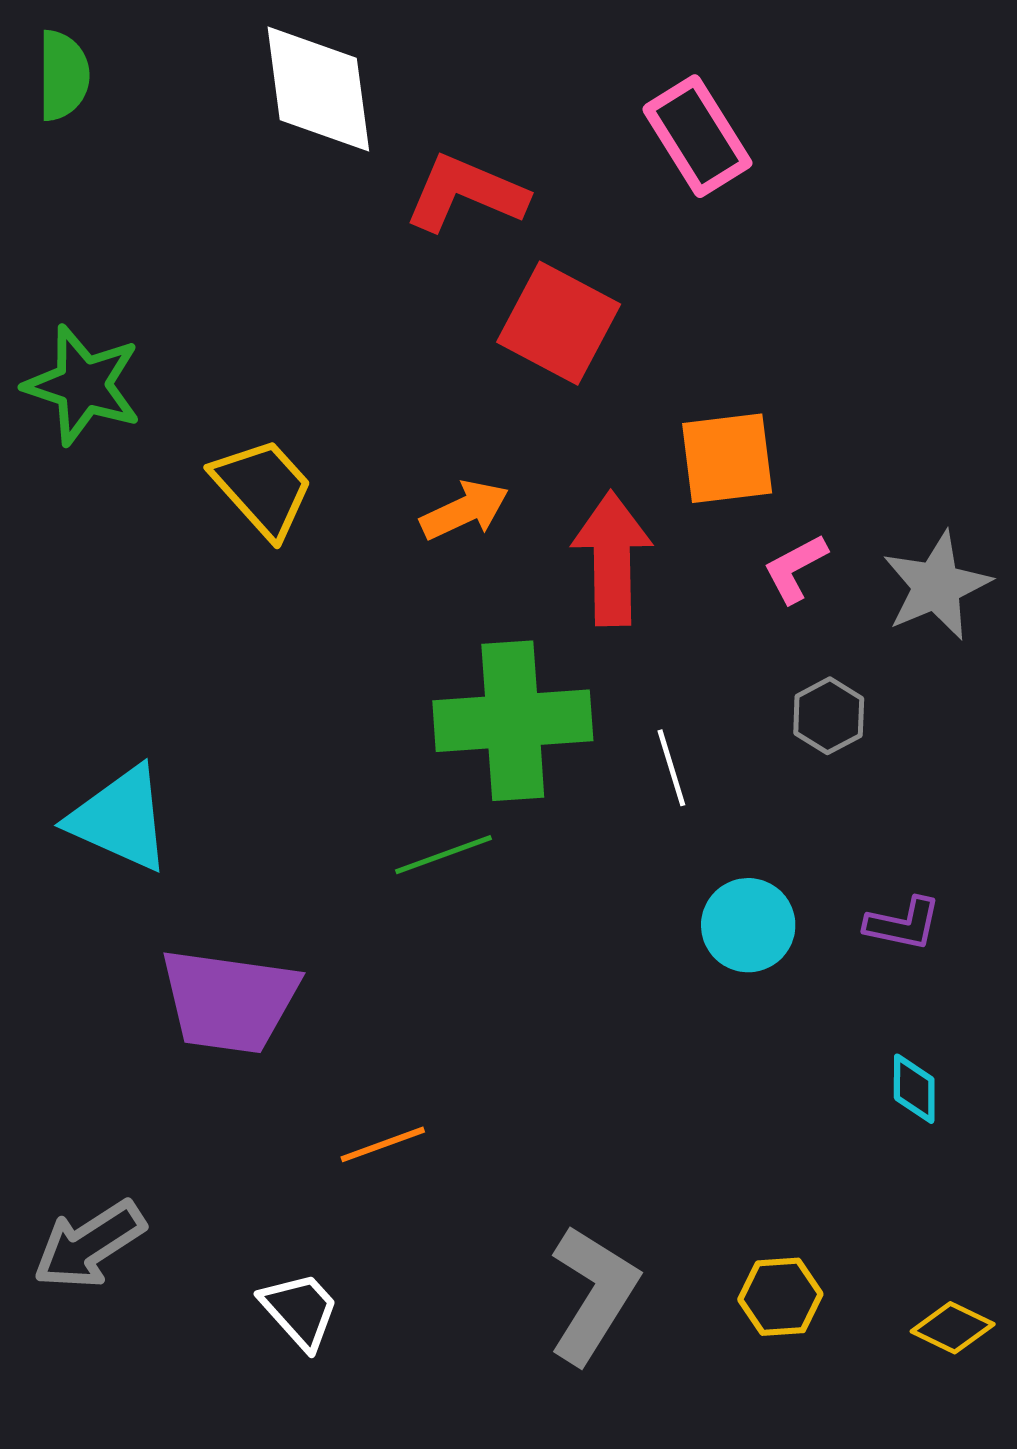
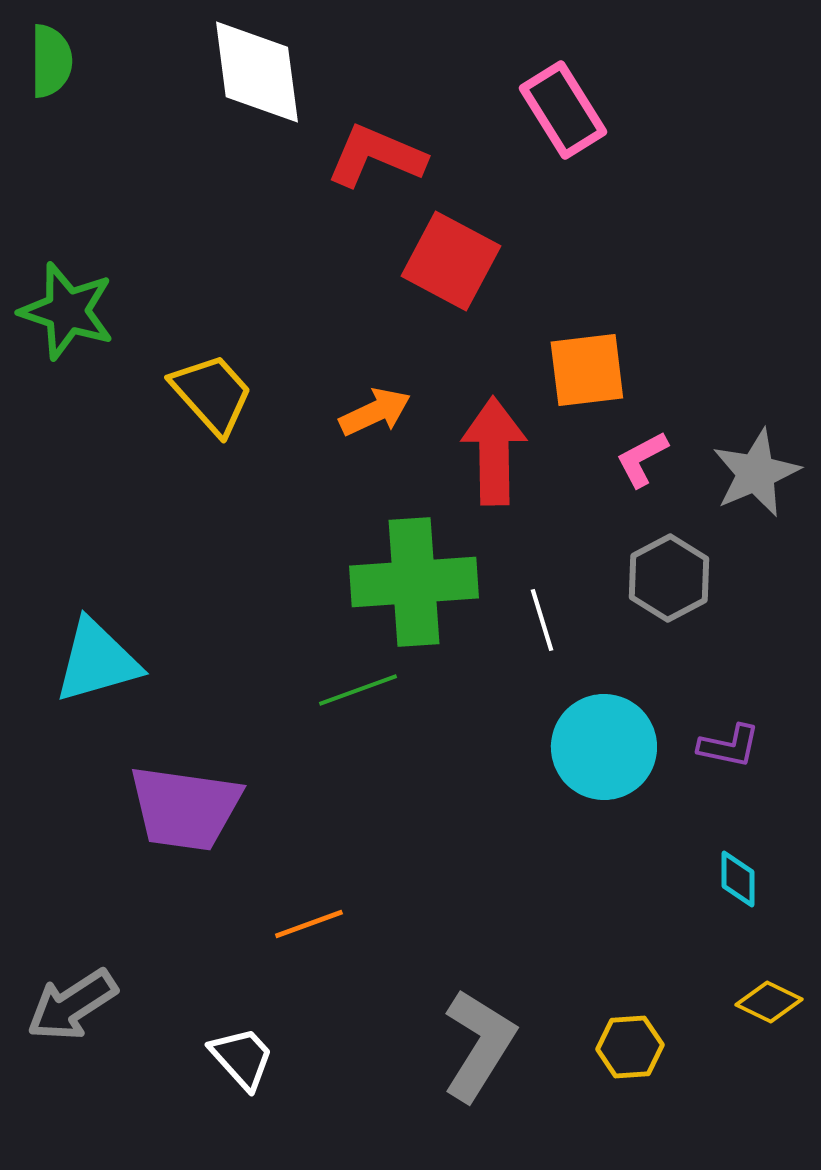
gray hexagon: (829, 716) -> (669, 578), size x1.4
cyan triangle: (120, 819) -> (97, 661), turned -40
cyan circle: (748, 925) -> (604, 747), size x1.4
yellow diamond: (953, 1328) -> (769, 1002), moved

